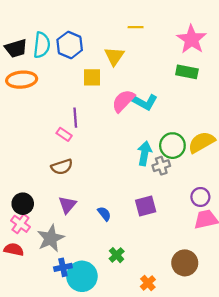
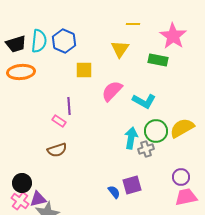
yellow line: (136, 27) -> (133, 24), moved
yellow triangle: (114, 56) -> (120, 49), moved
green rectangle: (187, 72) -> (158, 60), moved
cyan L-shape: (145, 102) -> (144, 101), moved
purple triangle: (67, 205) -> (38, 199), moved, turned 36
blue semicircle: (104, 214) -> (114, 192), moved

